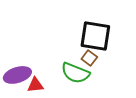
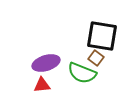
purple ellipse: (17, 75) -> (46, 63), moved

